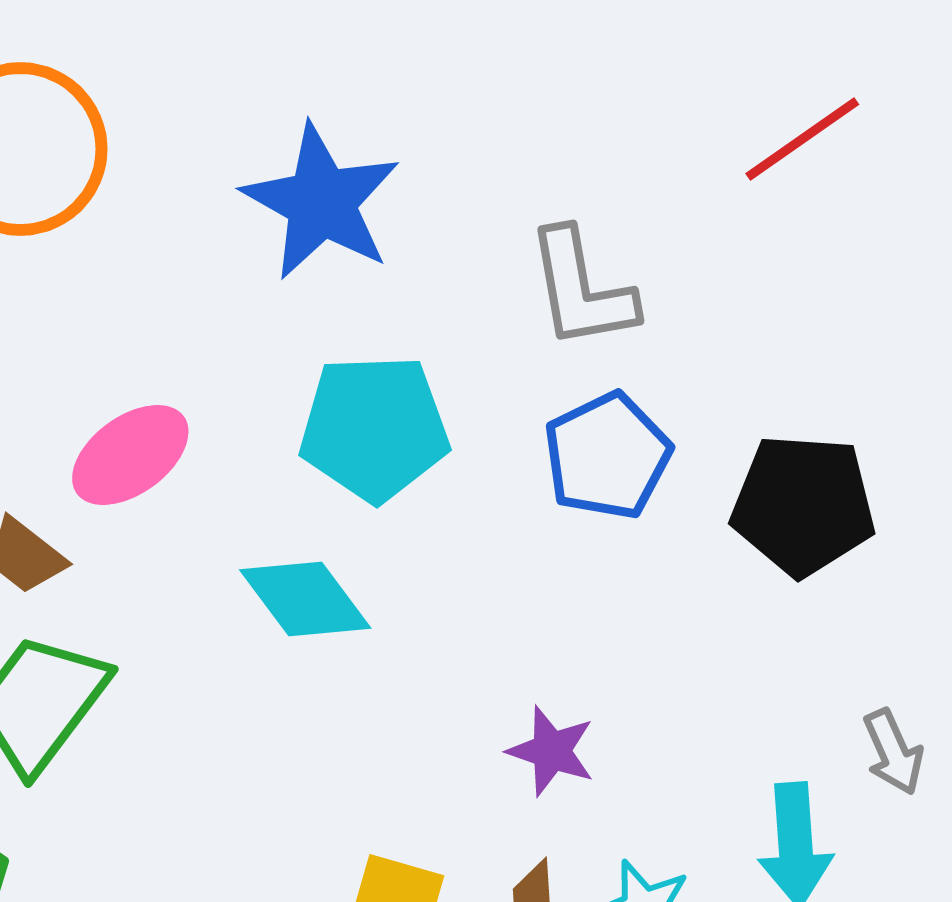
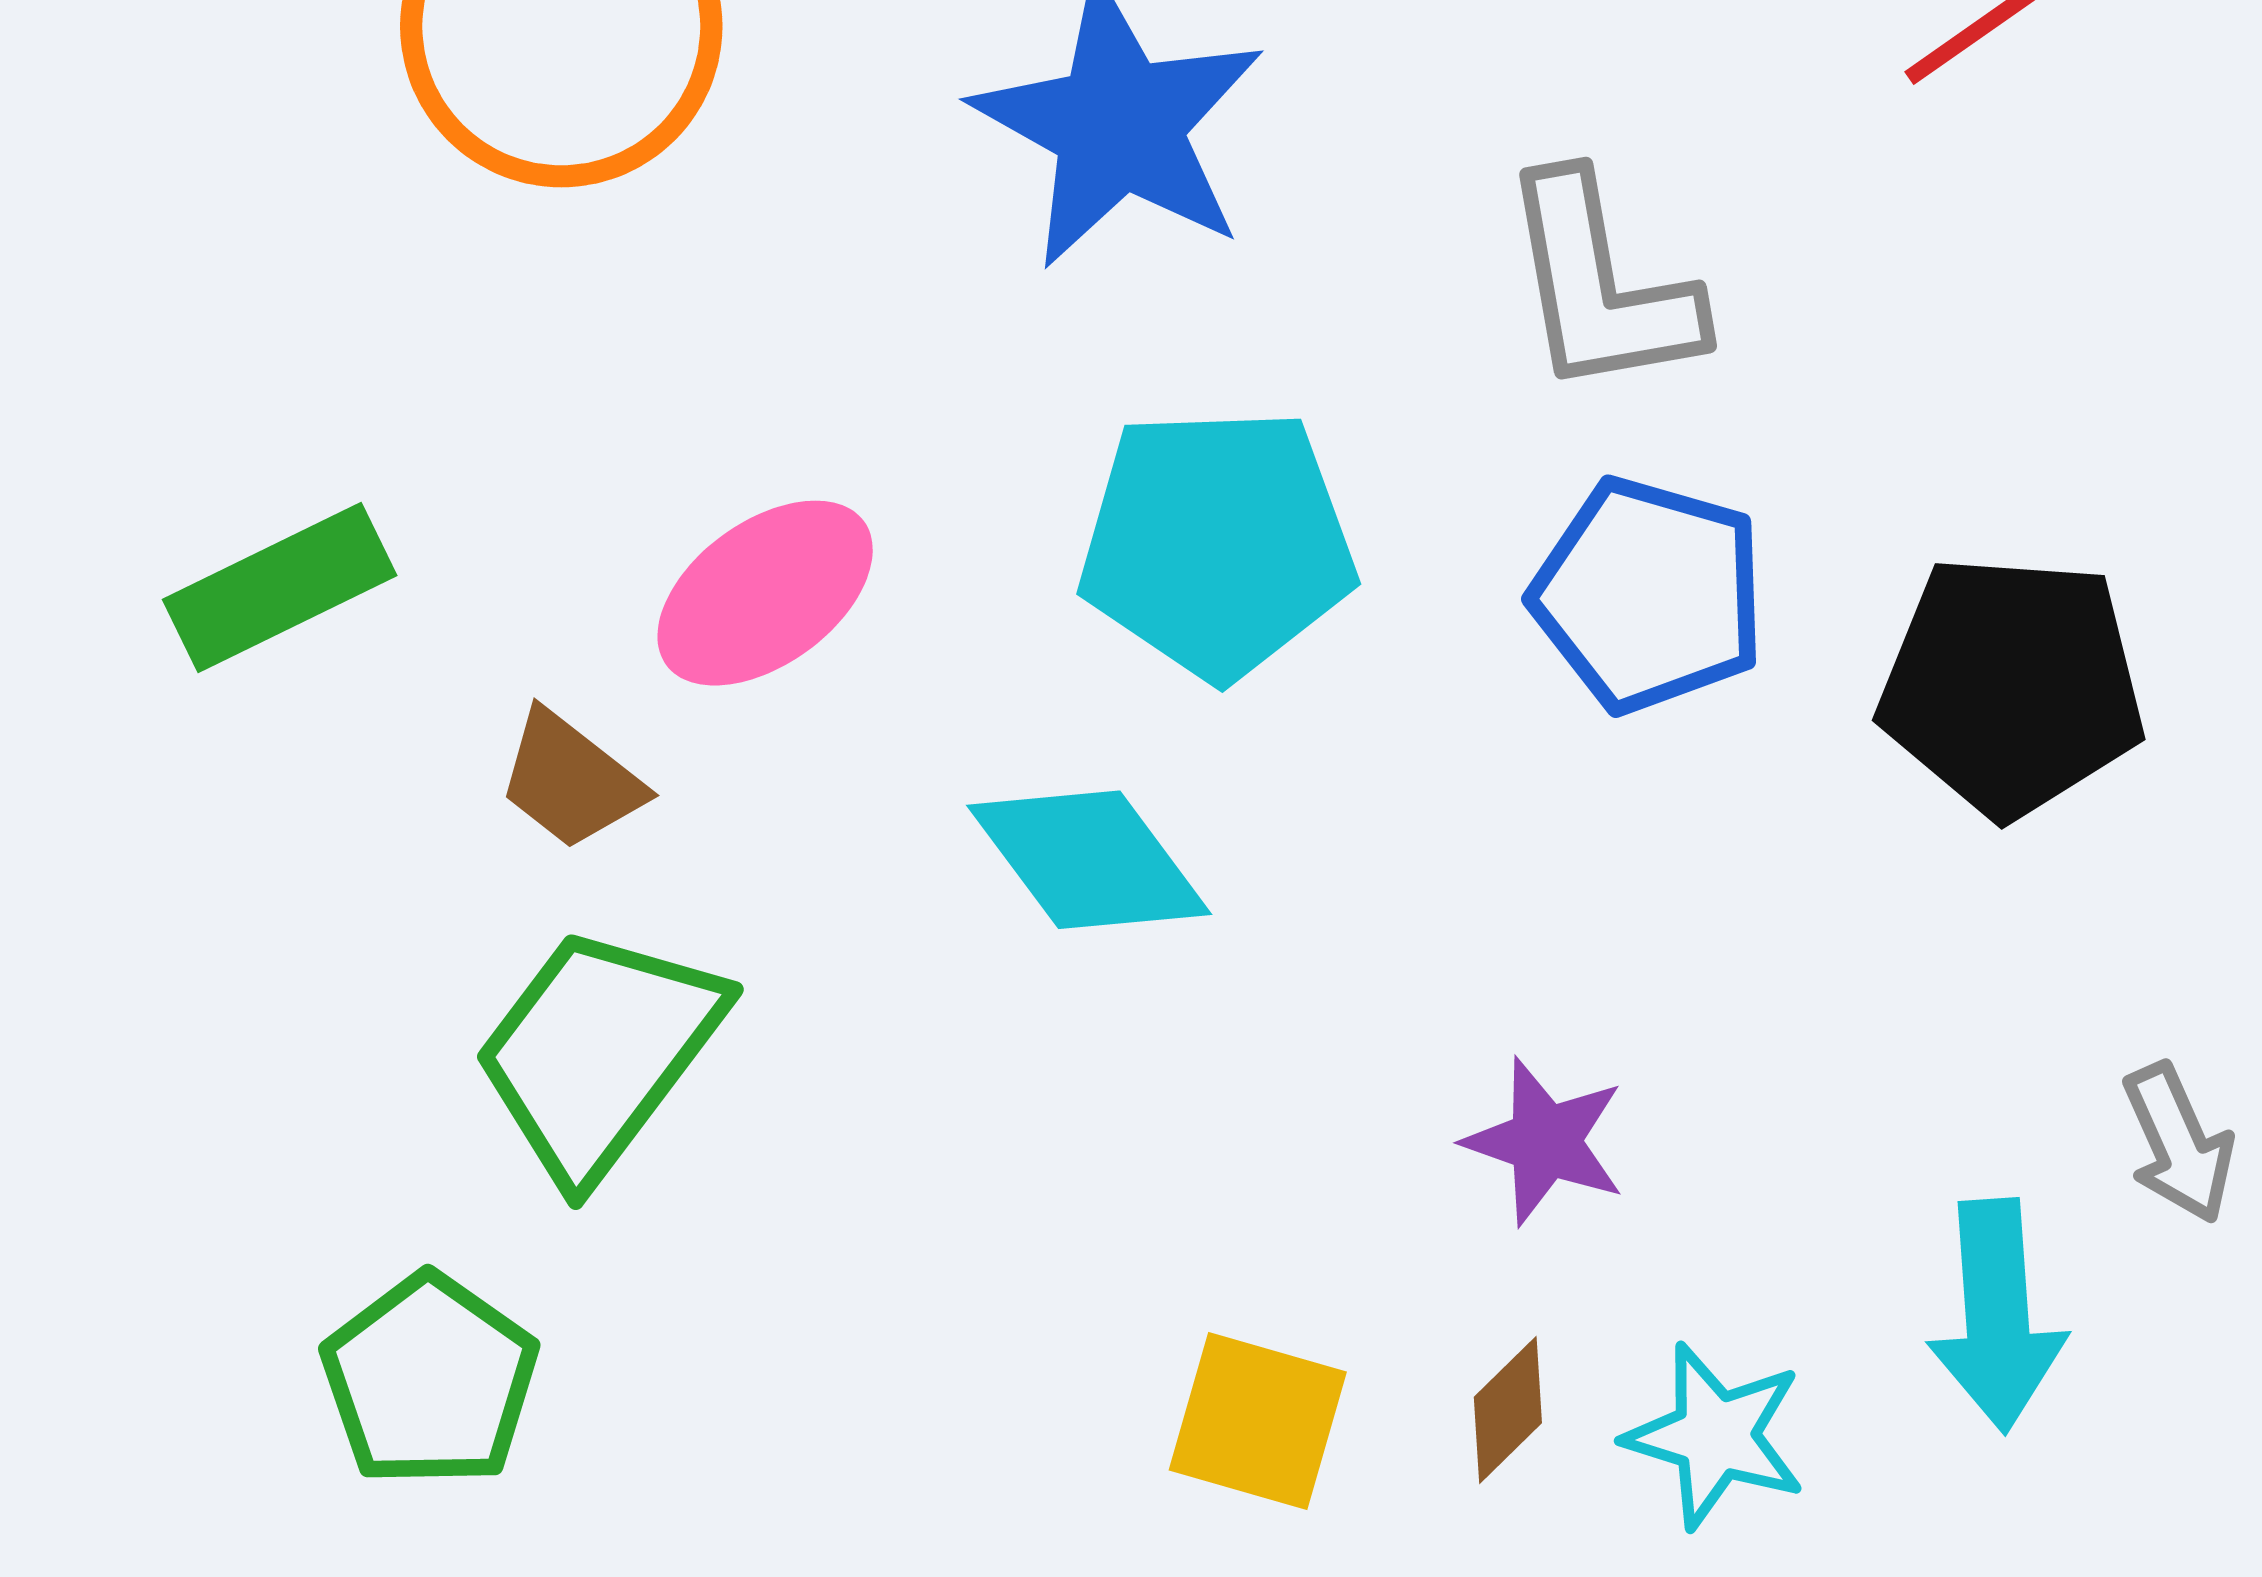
blue pentagon: (607, 456) -> (1649, 595), turned -30

